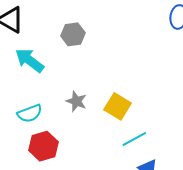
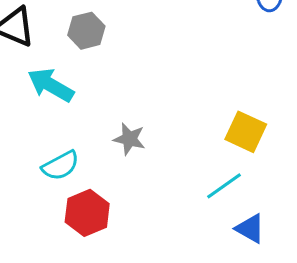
gray hexagon: (73, 34) -> (86, 31), moved
yellow square: (118, 106) -> (246, 132), moved

